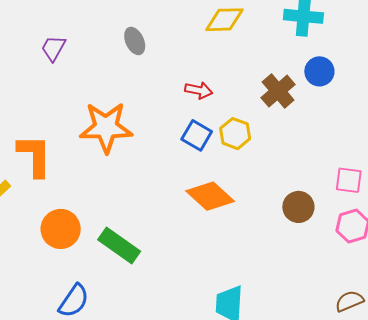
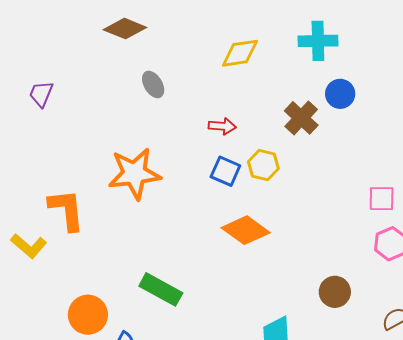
purple trapezoid: (53, 48) -> (41, 94), moved
brown circle: (298, 207) -> (335, 292), moved
orange circle: (61, 229) -> (88, 315), moved

